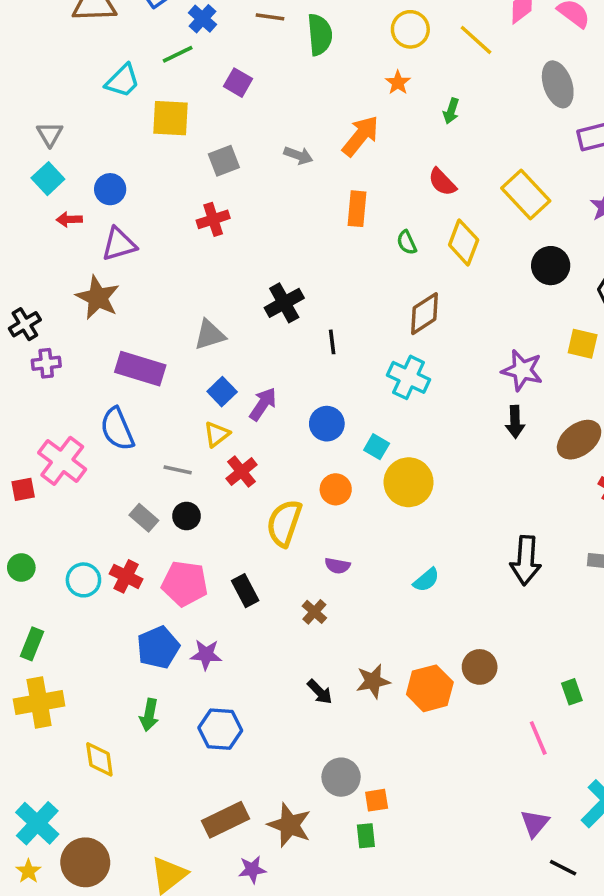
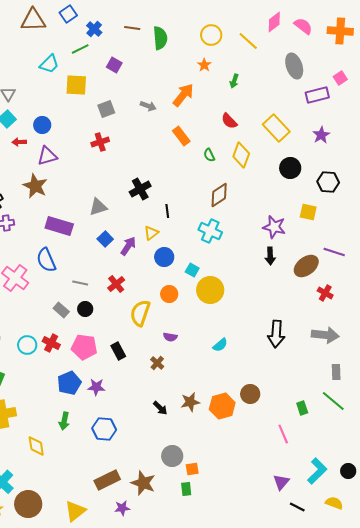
orange rectangle: (357, 209) -> (181, 136), turned -42
yellow triangle: (217, 434) -> (151, 233), moved

